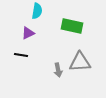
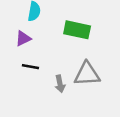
black line: (21, 55) -> (30, 67), moved

